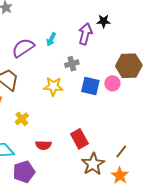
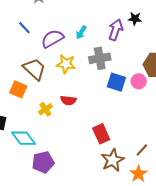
gray cross: (72, 64) -> (100, 58), size x1.5
yellow star: (53, 86) -> (66, 64), moved
red semicircle: (43, 145) -> (68, 100), moved

